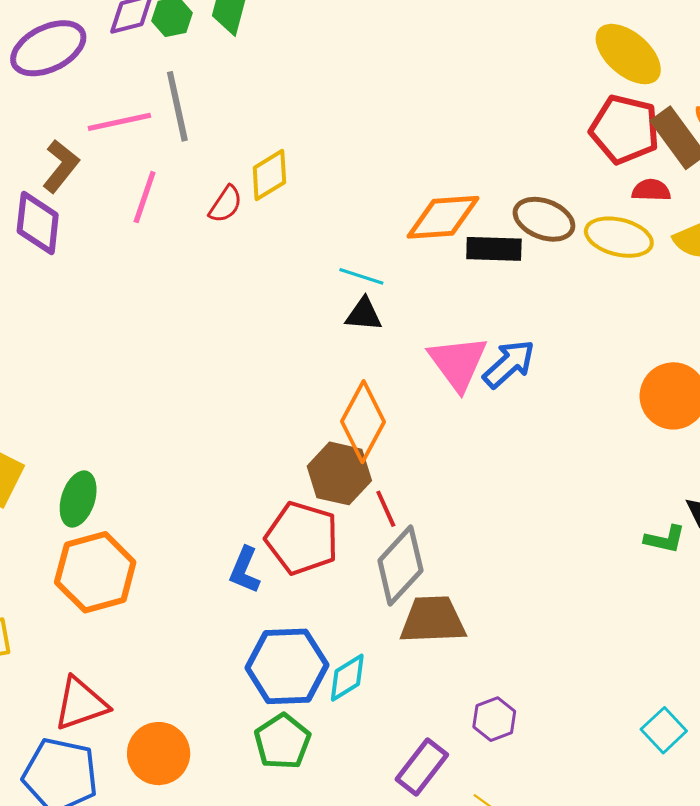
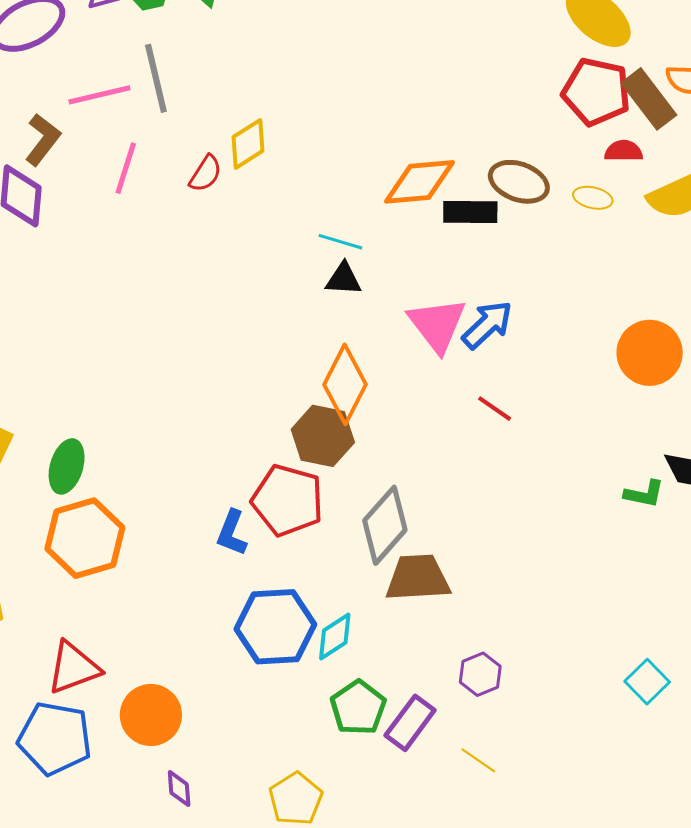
yellow ellipse: (619, 237) -> (593, 198), size x0.6
red line: (386, 509) -> (495, 409), moved, turned -30
green pentagon: (282, 742) -> (358, 708), moved

